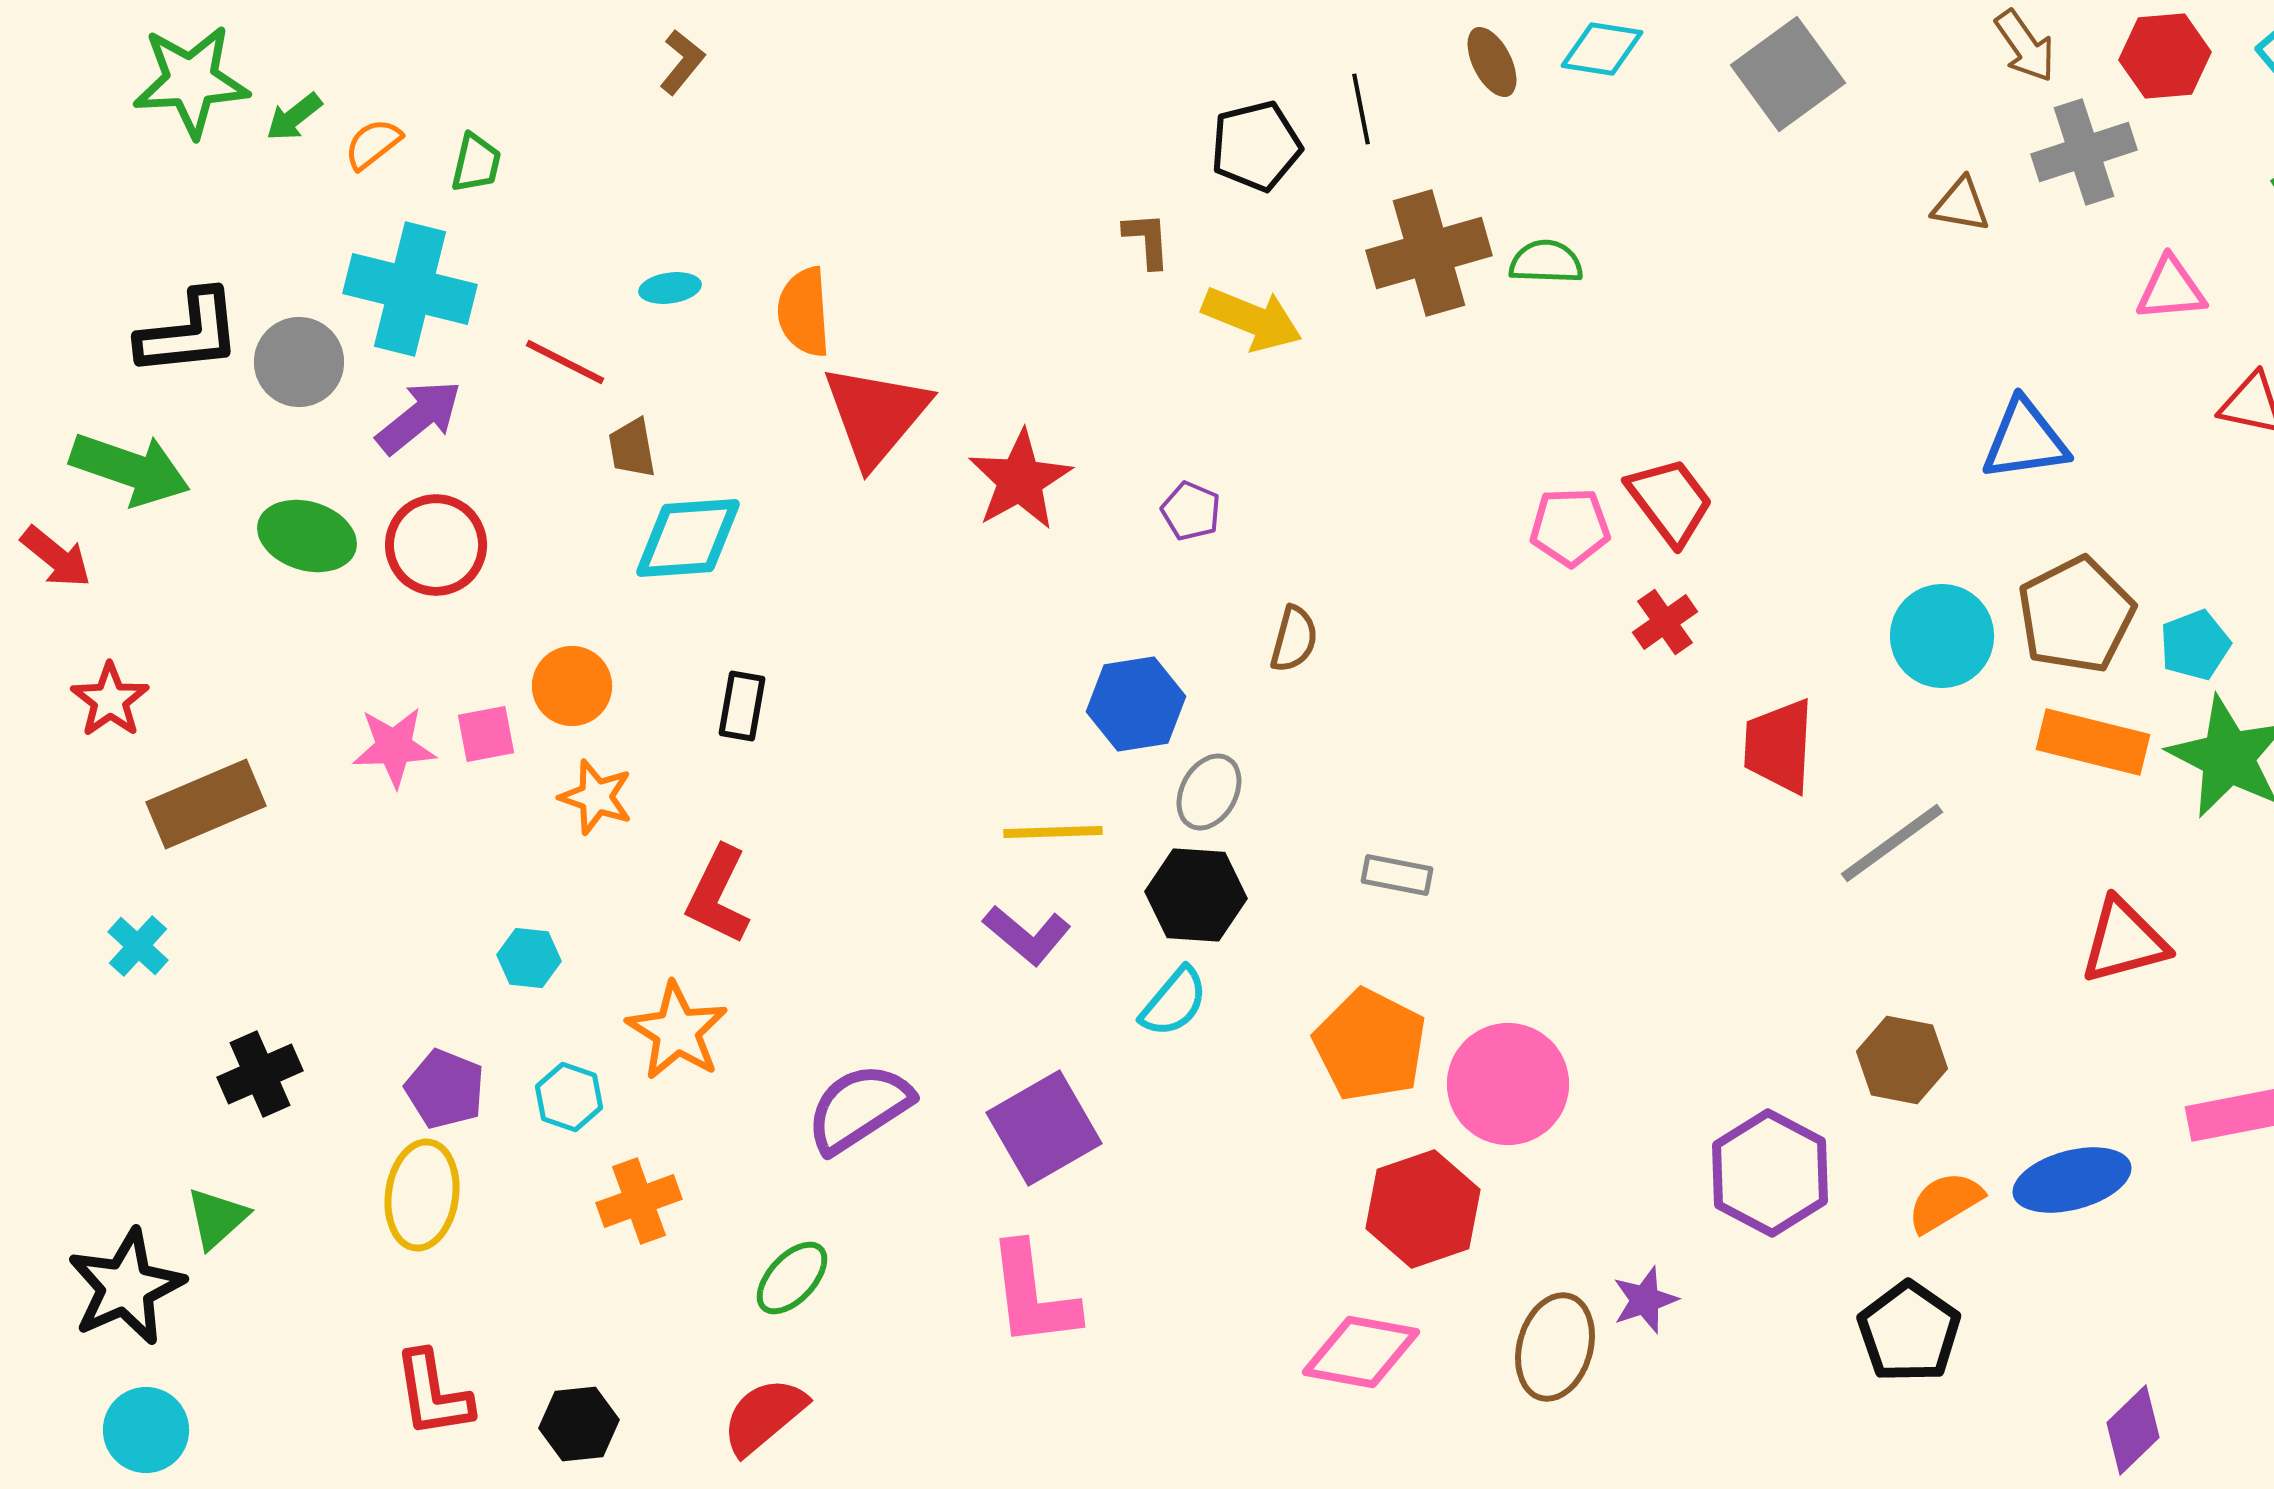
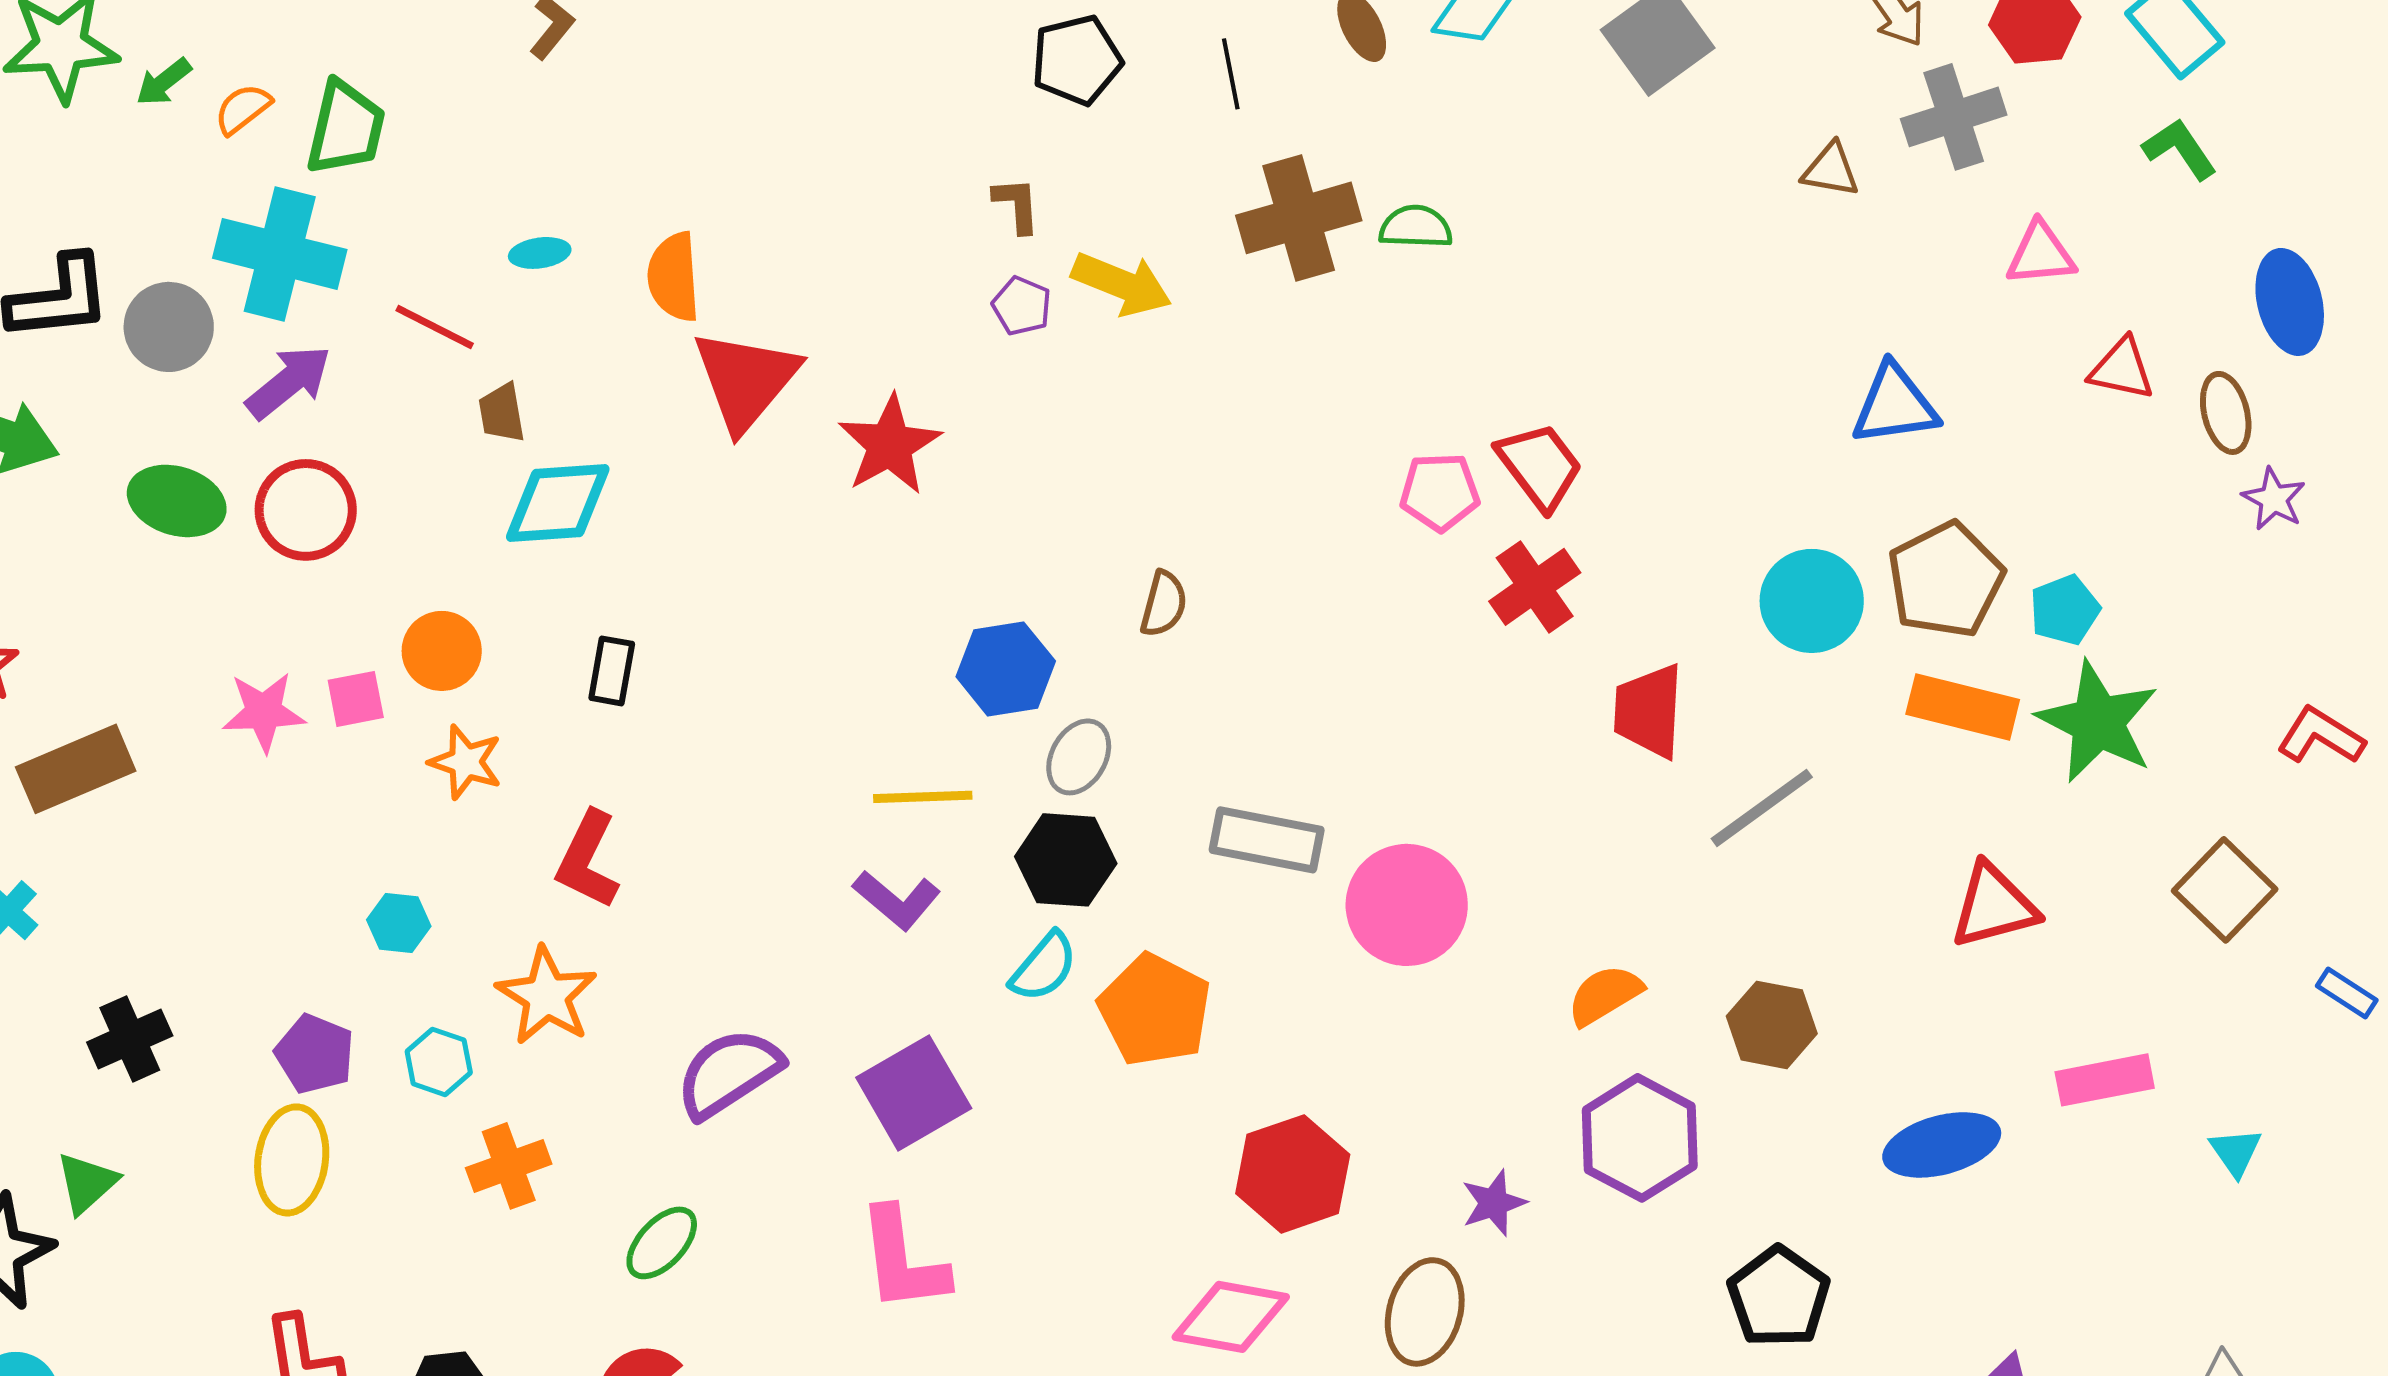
black pentagon: (1256, 146) -> (1077, 60), moved
green trapezoid: (476, 163) -> (346, 128), size x1.6
purple pentagon: (1191, 511) -> (1022, 306), moved
red cross: (1665, 622) -> (1535, 587), size x1.4
gray rectangle: (1397, 875) -> (1267, 840), size x1.6
orange pentagon: (1370, 1045) -> (1155, 1010), moved
pink circle: (1508, 1084) -> (1407, 905), moved
orange semicircle: (1945, 1202) -> (1605, 995), moved
purple star: (1645, 1300) -> (1494, 1203), moved

